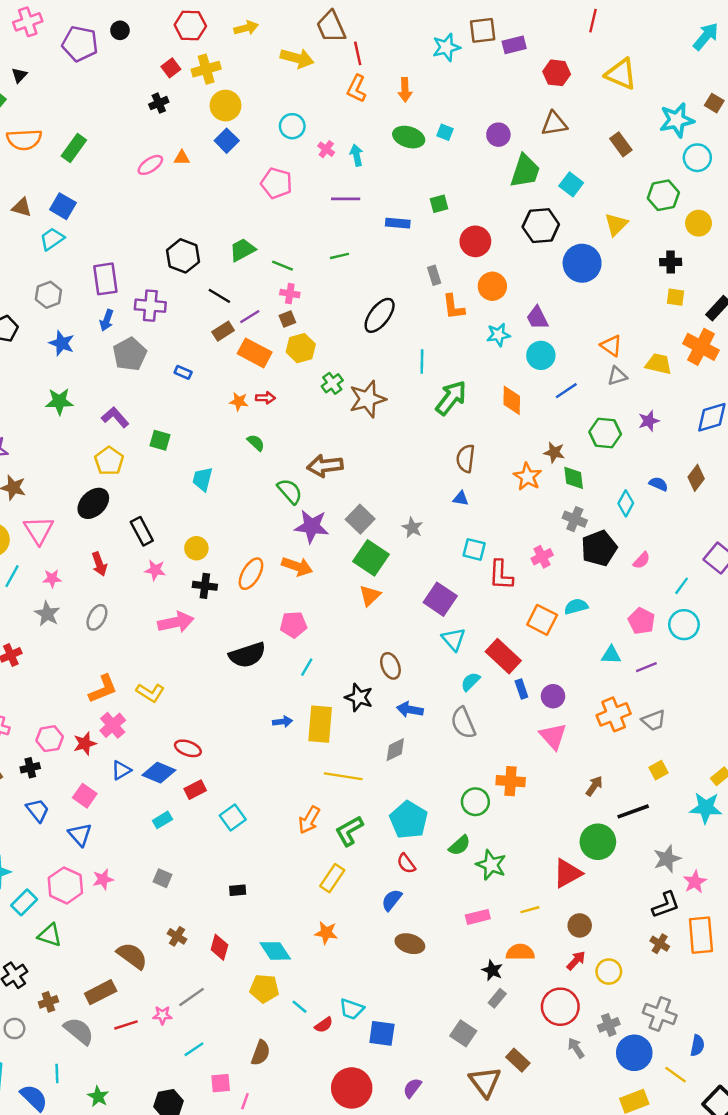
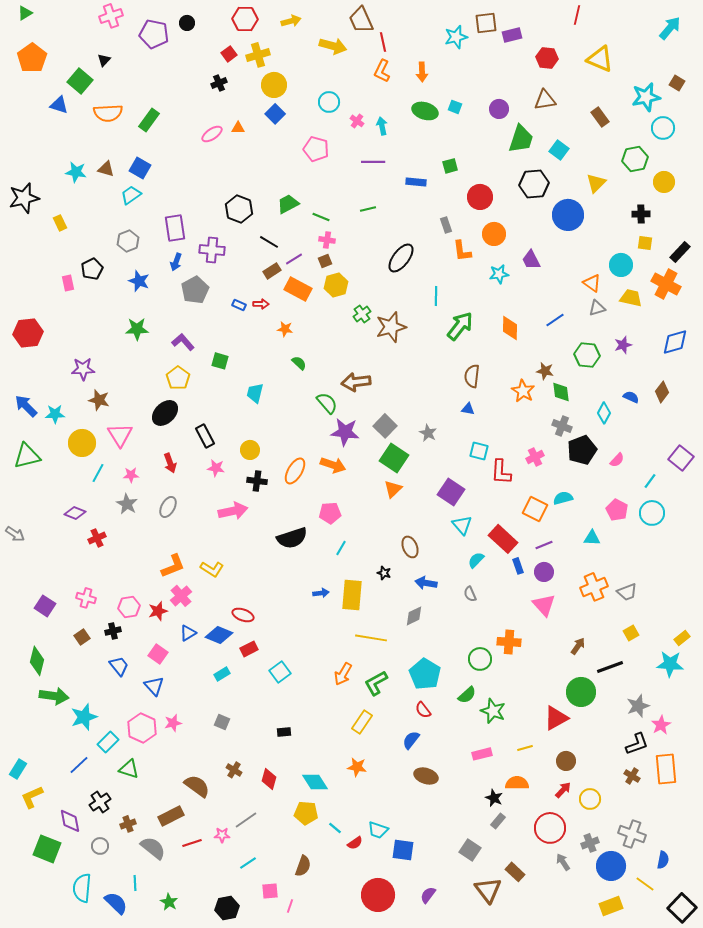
cyan circle: (541, 355) -> (621, 265), moved
red arrow: (266, 398) -> (261, 304), moved
purple line: (646, 667) -> (544, 545), moved
black star: (359, 697) -> (384, 573), size x0.6
gray semicircle: (463, 723) -> (470, 594), size x0.6

